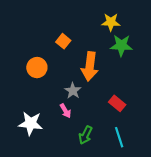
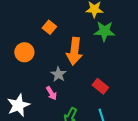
white star: (31, 123) -> (18, 105), turned -30

